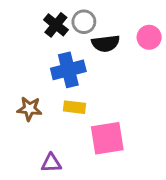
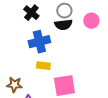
gray circle: (84, 22) -> (64, 11), moved
brown star: (30, 109) -> (14, 85), moved

